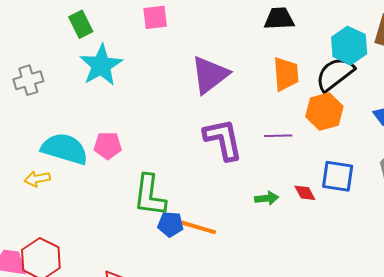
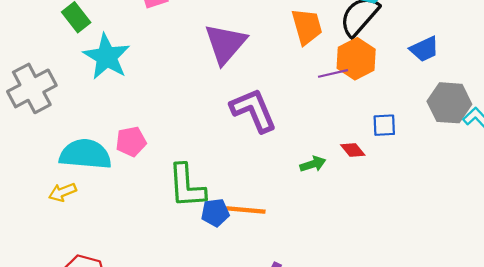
gray cross: (28, 80) -> (32, 88), size x1.5
purple line: (278, 136) -> (333, 73), moved
blue square: (338, 176) -> (384, 125), size x0.7

